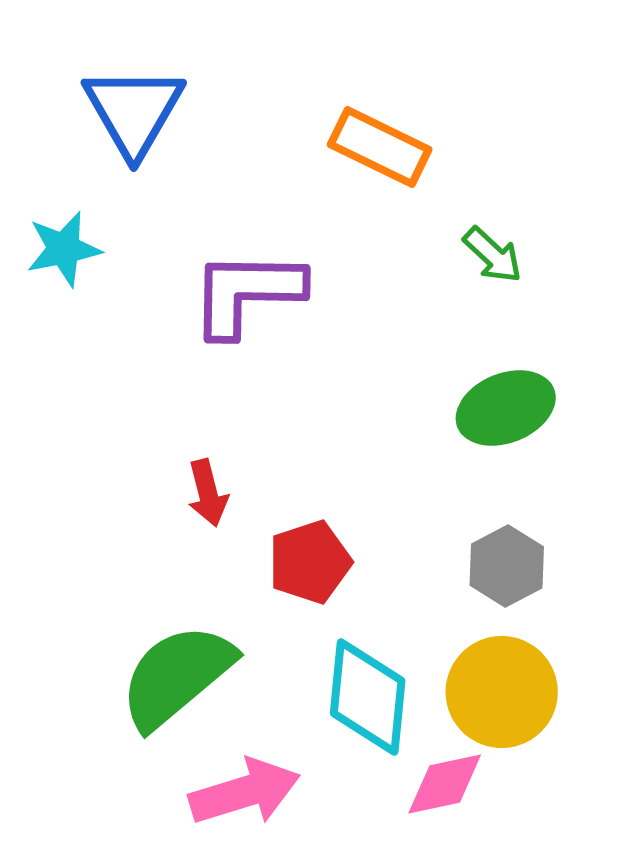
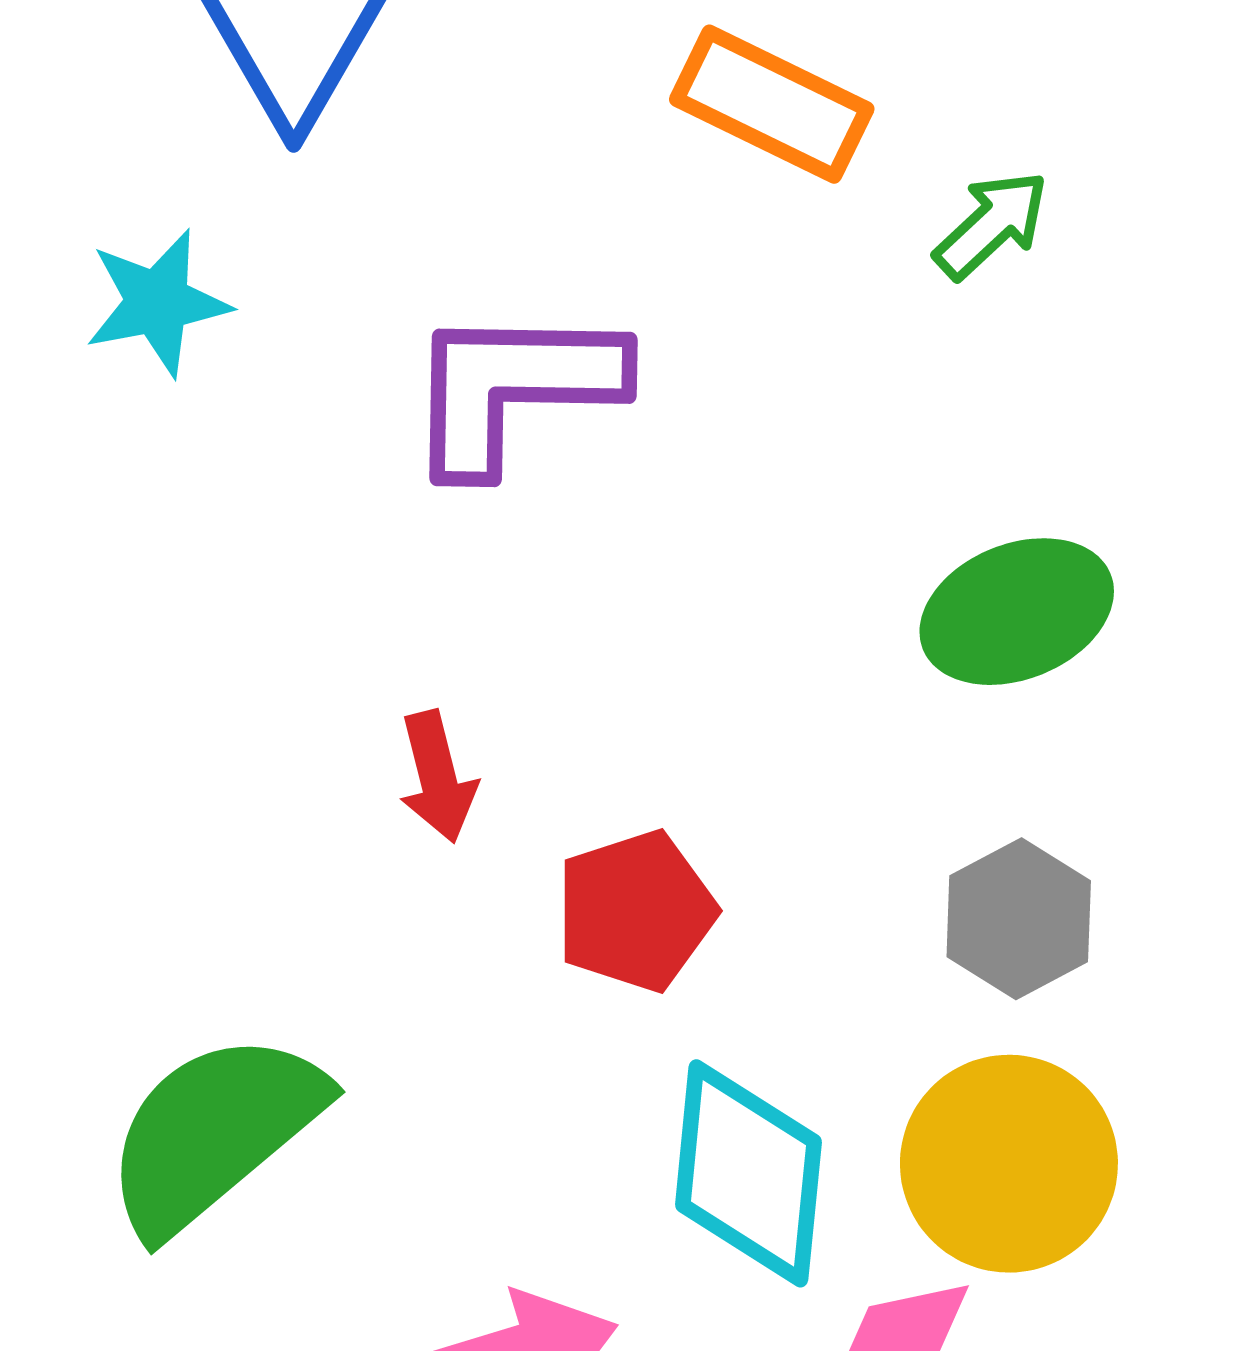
green arrow: (493, 255) -> (991, 225), moved, turned -86
green semicircle: (177, 676) -> (214, 1133), moved

